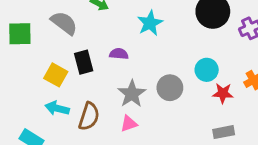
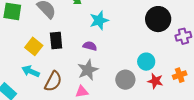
cyan star: (150, 23) -> (99, 20), moved
purple semicircle: (119, 54) -> (90, 46), moved
gray circle: (170, 88) -> (125, 80), moved

